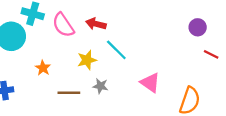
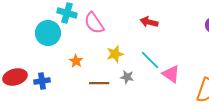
red arrow: (96, 24) -> (149, 22), moved
cyan line: (116, 50) -> (150, 60), moved

